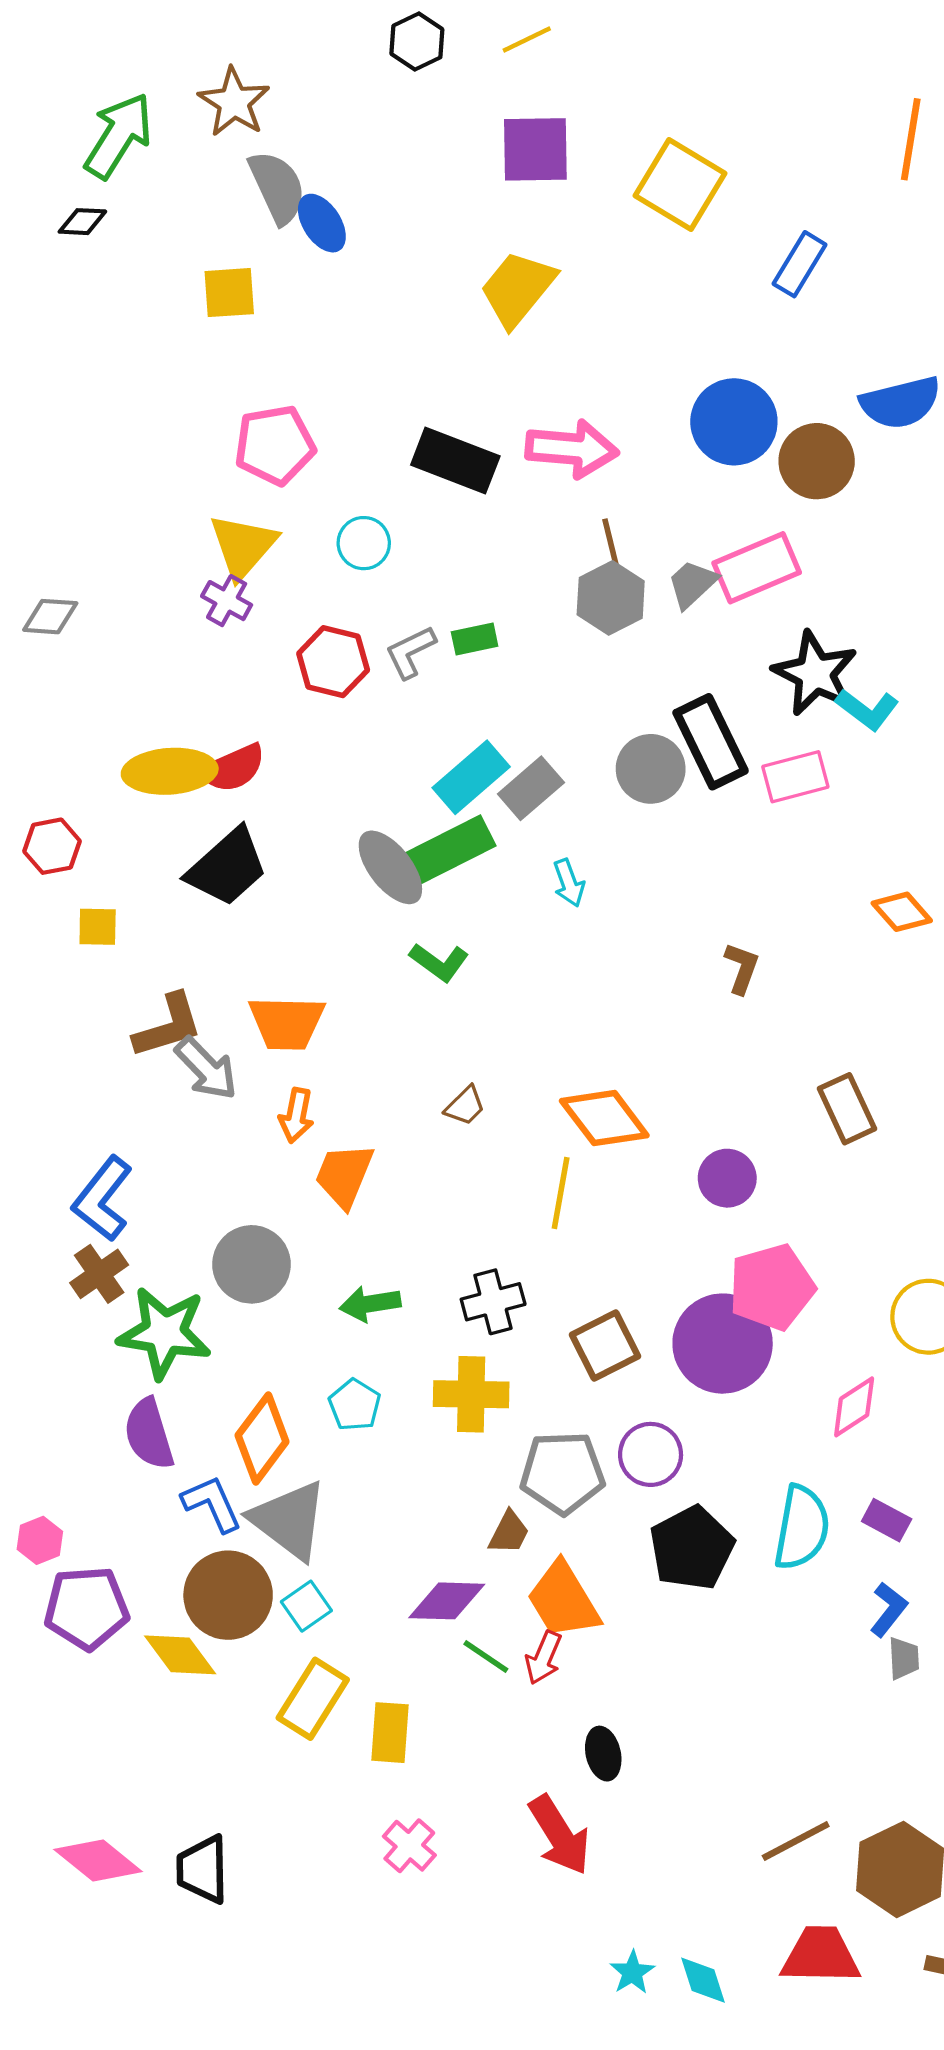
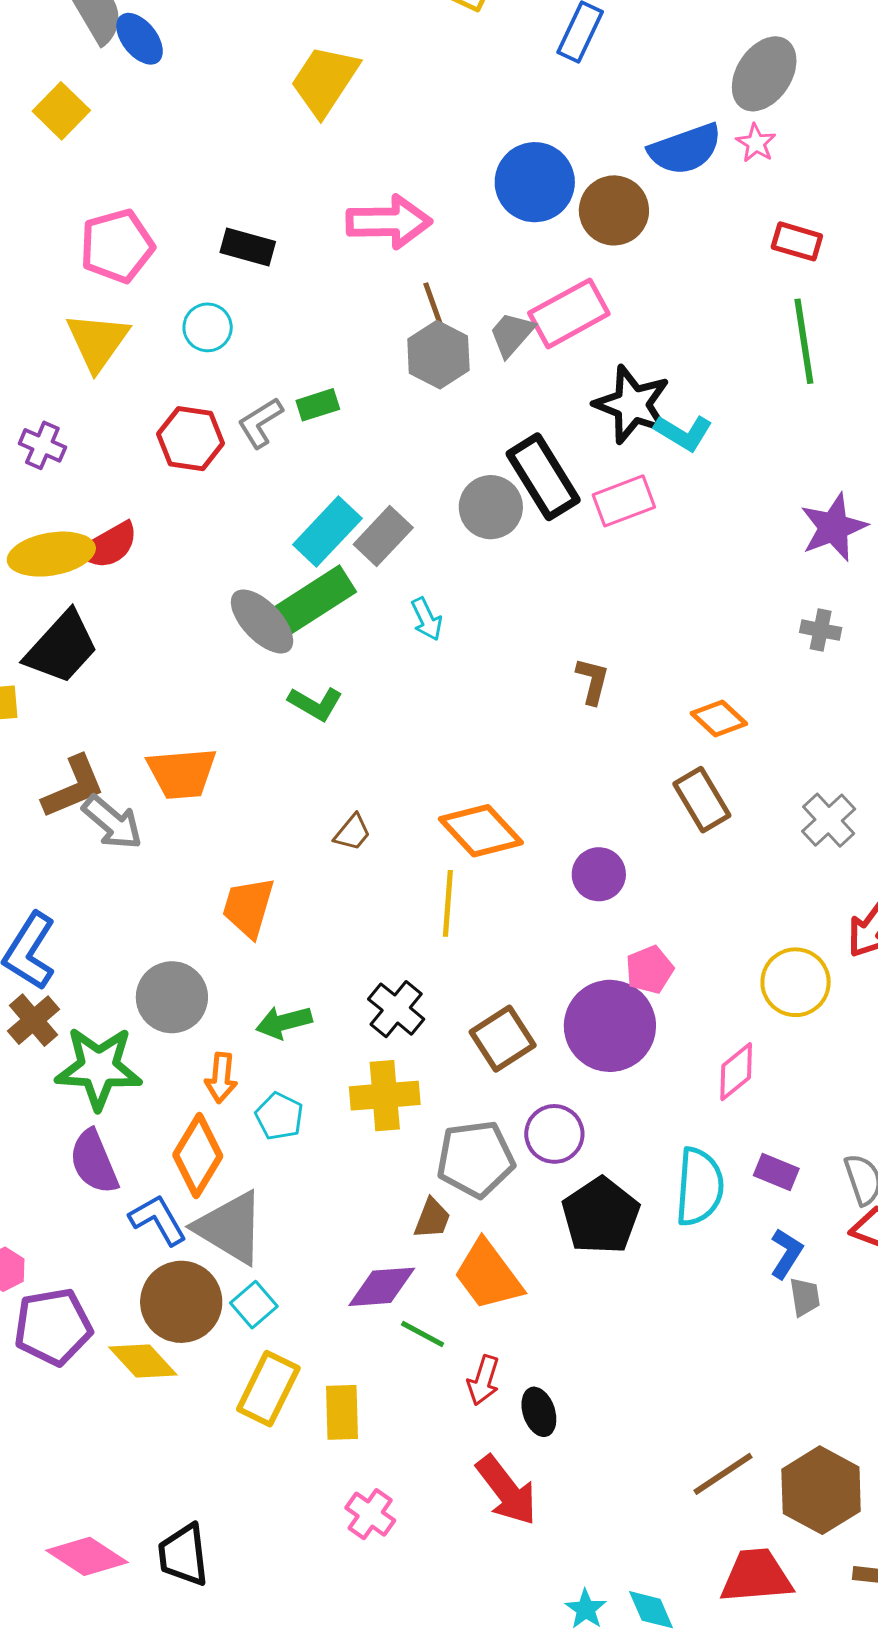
yellow square: (229, 293) -> (61, 111), turned -36
black rectangle: (455, 461) -> (248, 247), moved, size x0.7
purple cross: (227, 601) -> (42, 445), moved
black trapezoid: (227, 867) -> (62, 647), moved
orange diamond: (902, 912) -> (719, 719), moved
orange arrow: (296, 1115) -> (221, 1078), moved
pink pentagon: (772, 1287) -> (650, 970), size x0.6
black cross: (493, 1302) -> (396, 1009), turned -30
red arrow: (544, 1658) -> (483, 1380), moved

